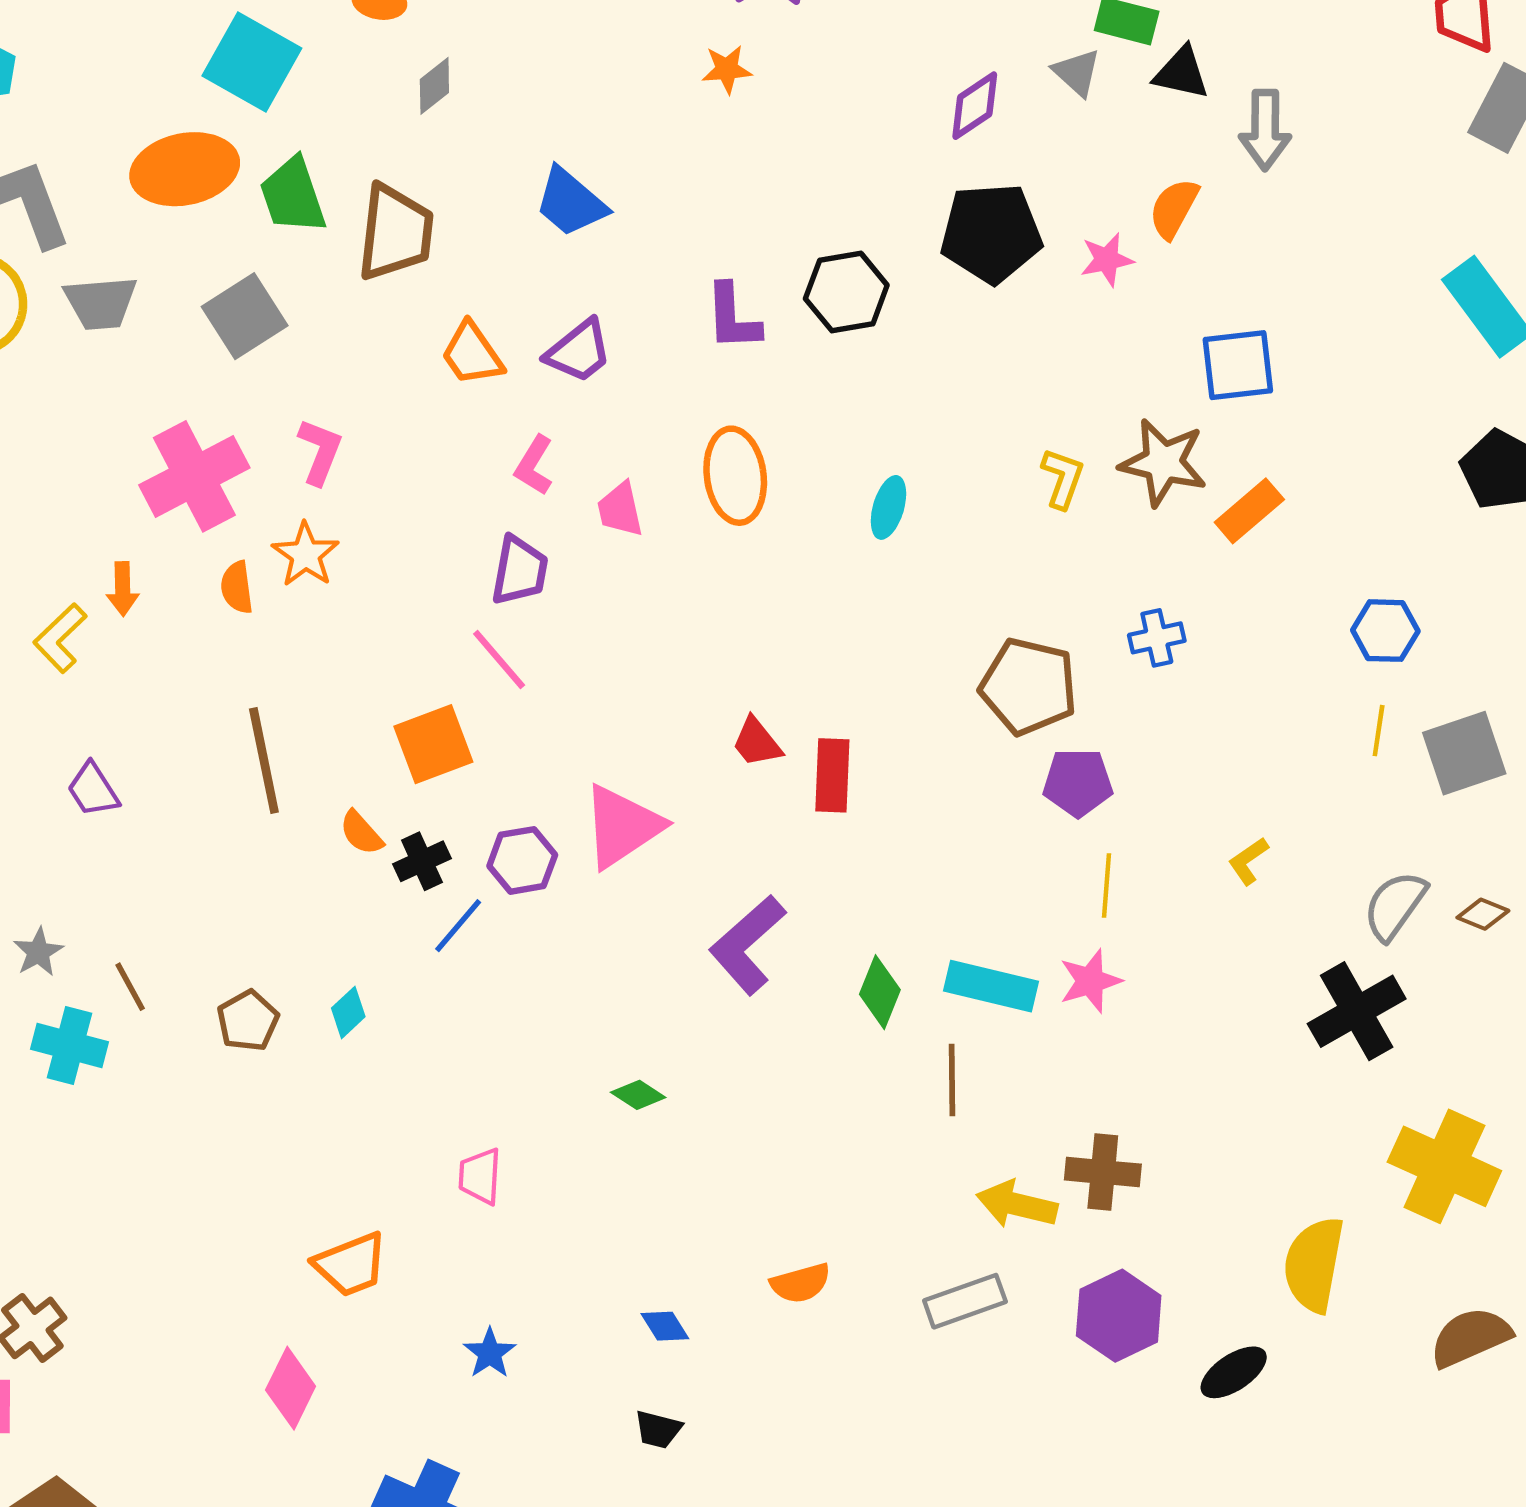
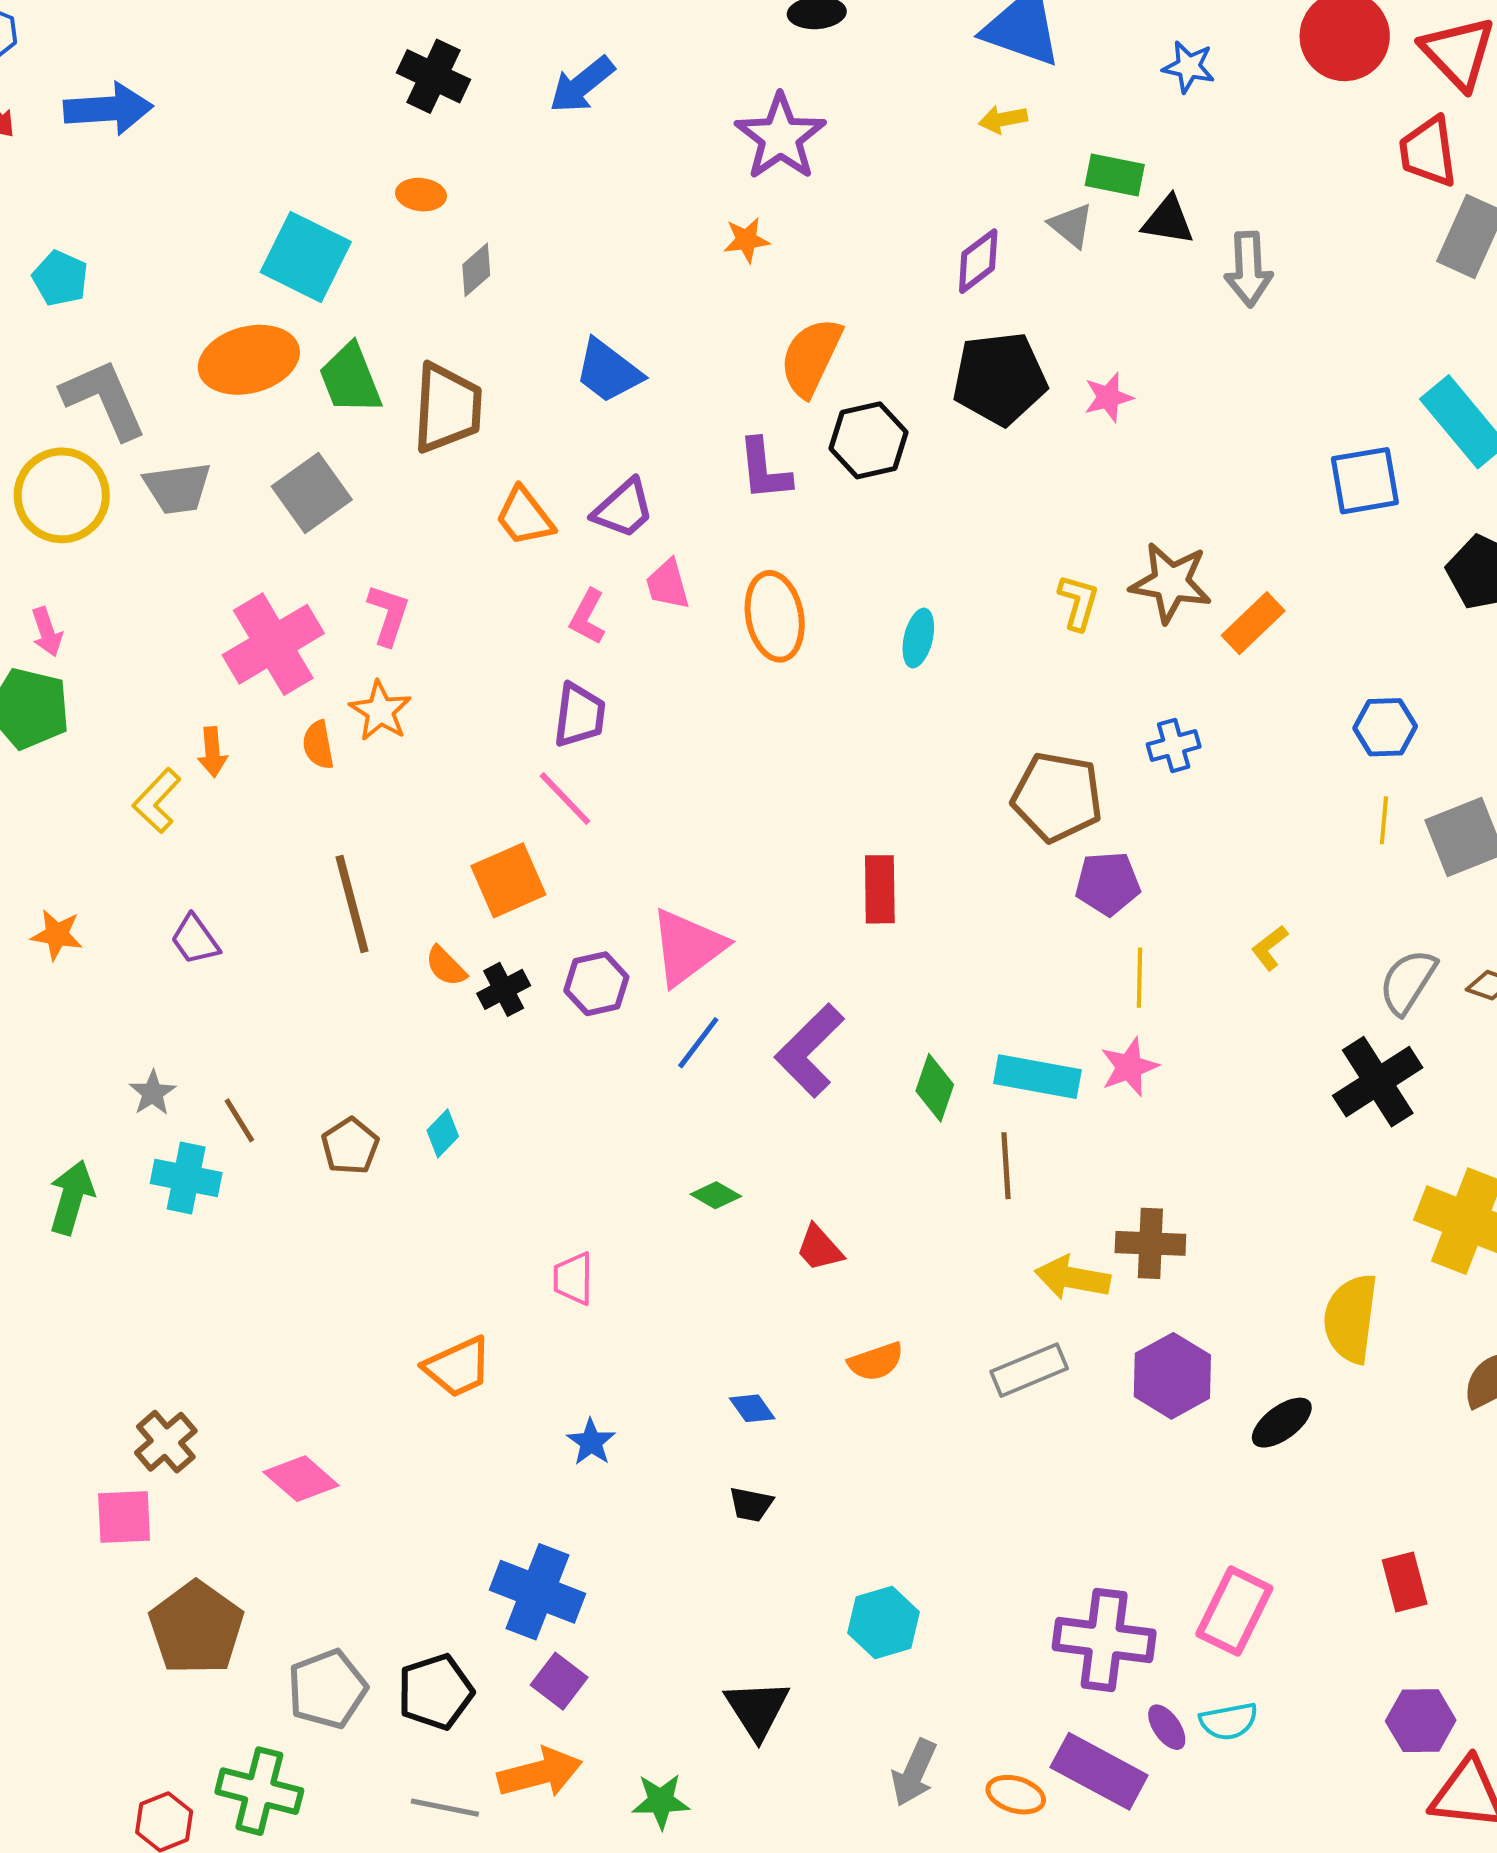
orange semicircle: (1174, 208) -> (811, 357), moved, size x1.4
blue square: (1238, 365) -> (1365, 481), moved
pink trapezoid: (620, 510) -> (668, 584), moved
red trapezoid: (757, 742) -> (819, 1248), moved
blue line: (458, 926) -> (698, 1043), moved
pink diamond: (291, 1388) -> (301, 1479), moved, turned -72

